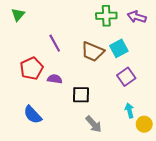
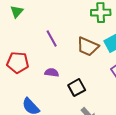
red pentagon: (32, 68) -> (18, 63), moved, turned 30
black square: (81, 95) -> (77, 88), turned -30

